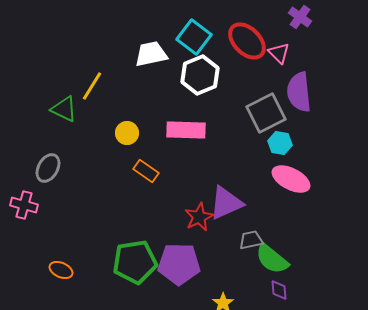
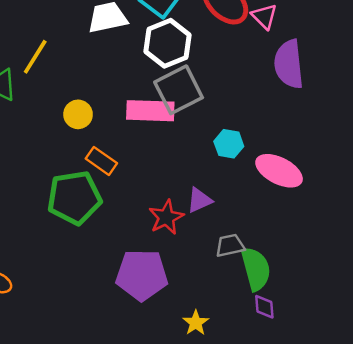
gray square: (266, 113) -> (179, 90), moved
cyan hexagon: (280, 143) -> (229, 144), moved
purple triangle: (226, 203) -> (199, 200), size x0.6
green semicircle: (272, 259) -> (256, 269), turned -144
green pentagon: (135, 262) -> (74, 198), moved

